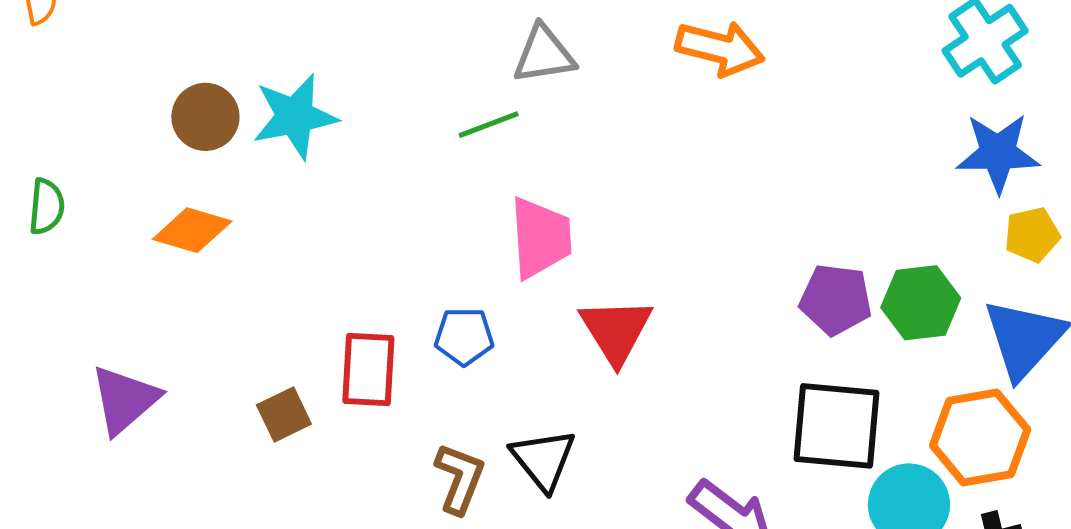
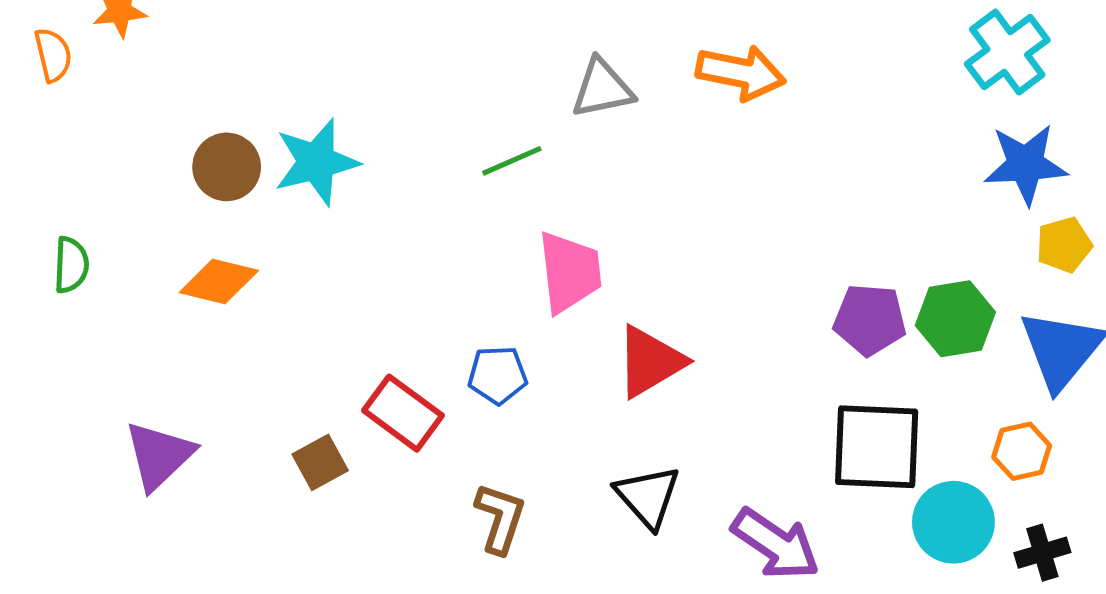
gray triangle: (544, 55) -> (602, 88), moved
red triangle: (616, 331) -> (650, 362), turned 34
red rectangle: (368, 369) -> (403, 413), turned -54
orange hexagon: (980, 437) -> (1022, 451), size x0.6
black triangle: (543, 460) -> (648, 497), moved

